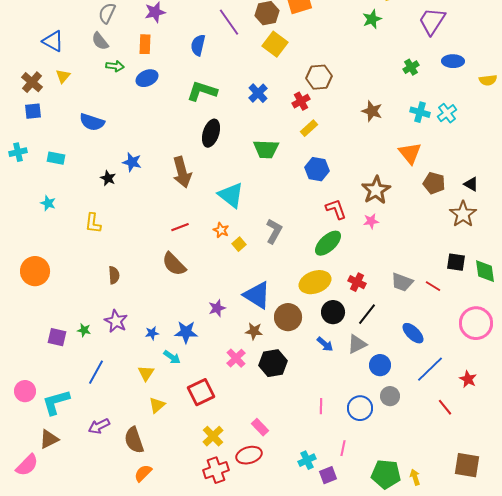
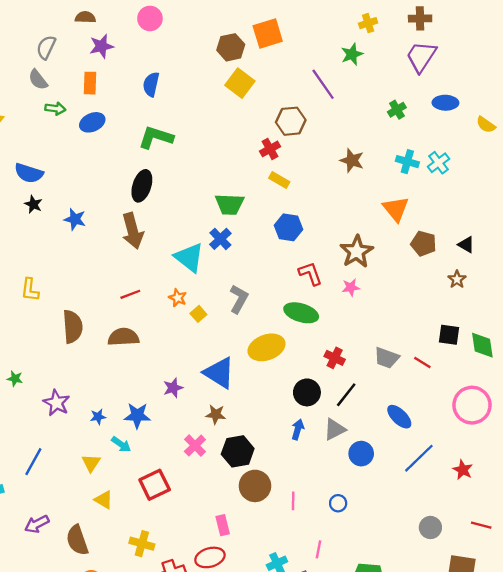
purple line: (229, 22) -> (323, 84), moved
yellow semicircle: (488, 80) -> (486, 125), turned 42
blue cross: (258, 93) -> (220, 239), moved
yellow rectangle: (309, 128) -> (279, 180), turned 72
black ellipse: (211, 133) -> (142, 186), moved
black star: (108, 178) -> (33, 204), moved
brown star: (463, 214) -> (457, 279), size x0.6
green ellipse: (328, 243) -> (301, 313), turned 60
brown semicircle: (174, 264) -> (123, 337), turned 132
brown semicircle: (114, 275) -> (73, 327), moved, size x1.6
yellow ellipse: (315, 282) -> (267, 347), moved
brown circle: (288, 317) -> (255, 486), moved
green star: (84, 330) -> (15, 379), moved
blue arrow: (325, 344) -> (298, 429), turned -114
gray circle: (390, 396) -> (430, 527), moved
yellow triangle: (157, 405) -> (104, 500), turned -48
red line: (445, 407) -> (481, 525), moved, turned -36
blue circle: (360, 408) -> (338, 503), size x0.6
pink rectangle: (260, 427) -> (223, 525), turned 30
yellow cross: (213, 436) -> (142, 544), moved, turned -30

